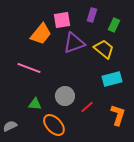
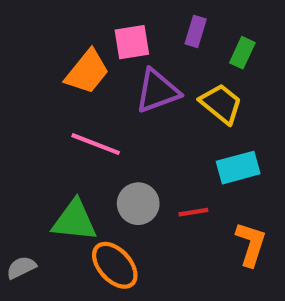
pink line: (29, 68) -> (96, 144), moved
green triangle: (35, 104) -> (74, 221), size x1.6
red line: (87, 107) -> (193, 212), moved, turned 32

